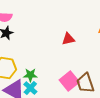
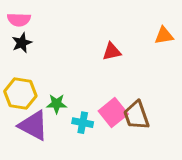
cyan cross: (30, 88) -> (83, 123), moved, turned -32

